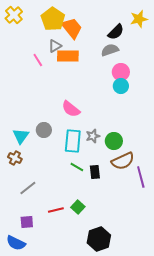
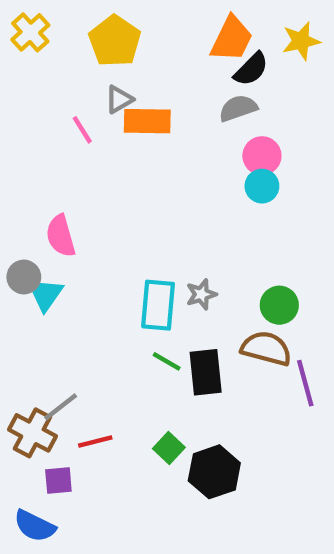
orange trapezoid: (72, 28) -> (232, 39), moved, turned 65
pink semicircle: (71, 109) -> (61, 236), moved, turned 36
gray circle: (44, 130) -> (24, 277), moved
green circle: (114, 141) -> (279, 305), moved
brown cross: (15, 158) -> (32, 433), moved, size x1.5
brown semicircle: (123, 161) -> (266, 348), turned -140
black rectangle: (95, 172) -> (206, 372), size x1.5
red line: (56, 210) -> (95, 442), moved
black hexagon: (99, 239) -> (214, 472), moved

